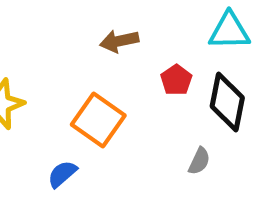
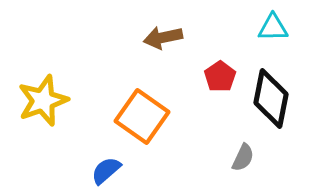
cyan triangle: (229, 31) -> (273, 28), size x0.7

